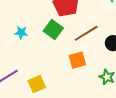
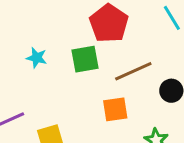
green square: (53, 29) -> (85, 59), turned 36

